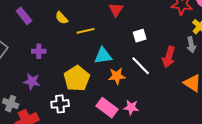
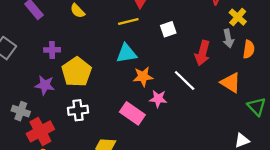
yellow line: (85, 31) -> (128, 21), moved
white line: (141, 66) -> (185, 81), moved
yellow pentagon: (77, 78) -> (77, 72), moved
pink star: (131, 107) -> (158, 99), moved

